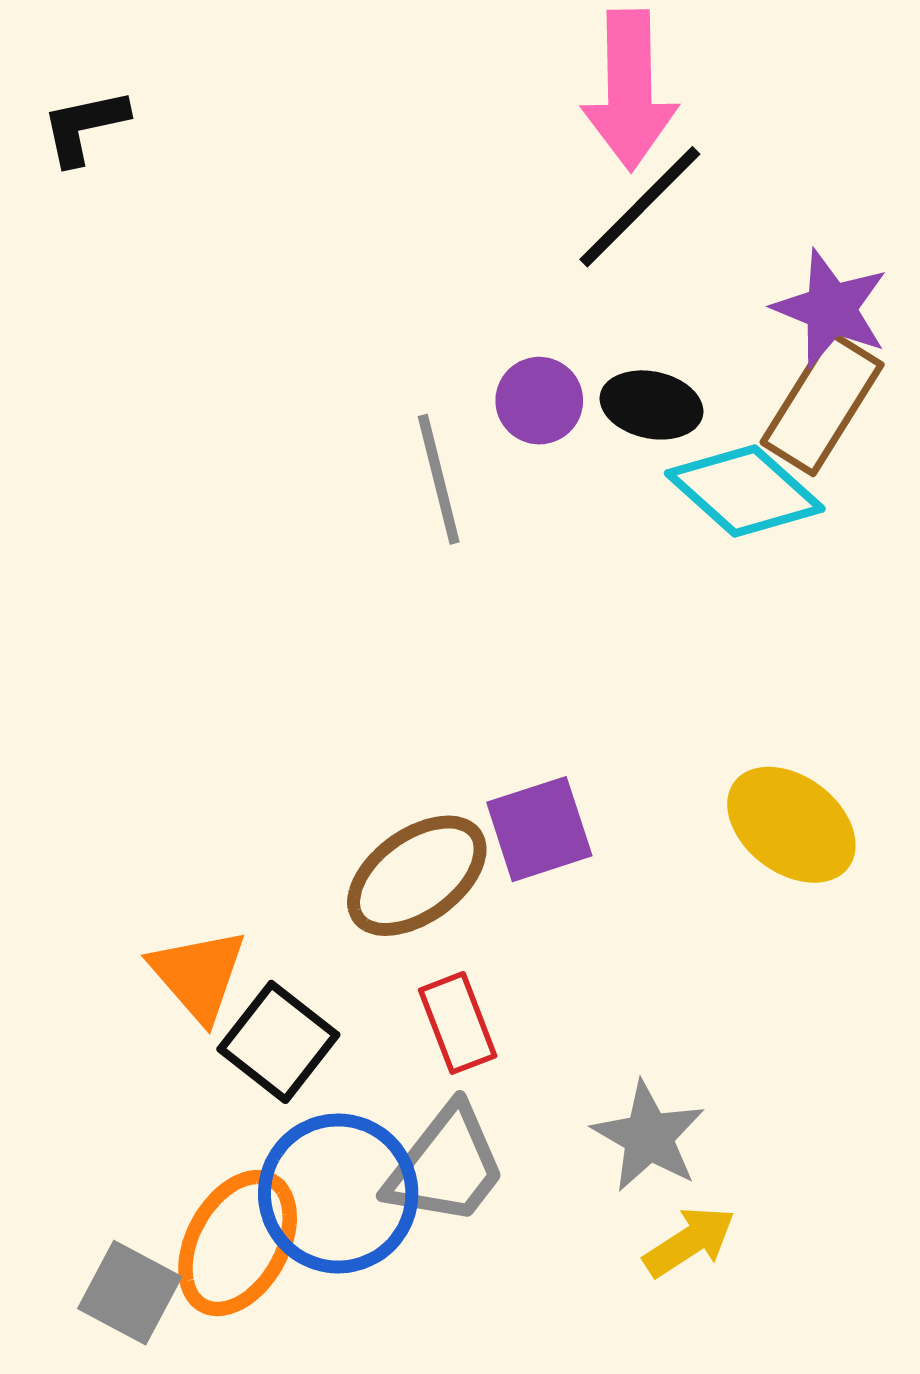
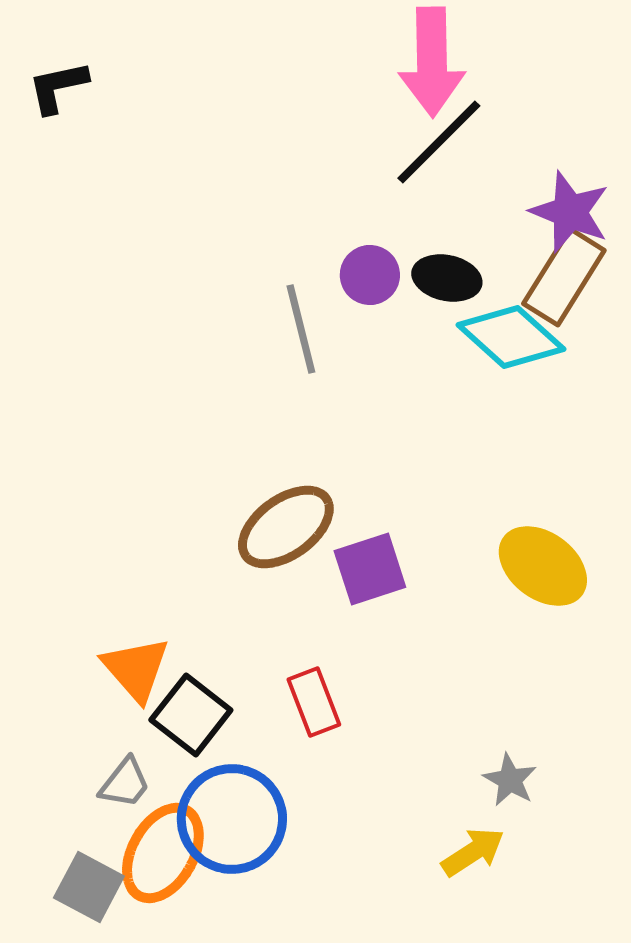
brown ellipse: (417, 876) -> (286, 527), moved
gray star: (649, 1137) -> (510, 780), moved, size x0.7
gray trapezoid: (446, 1166) -> (125, 783), moved, size x0.6

